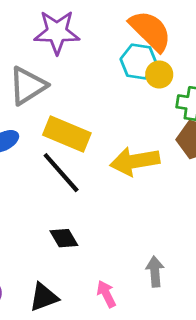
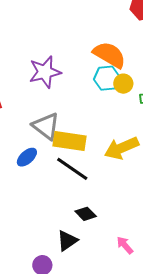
gray triangle: (28, 86) -> (46, 126), moved, turned -36
black triangle: (44, 297) -> (67, 241), moved

